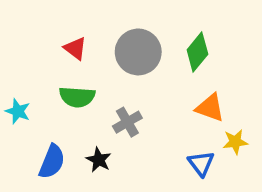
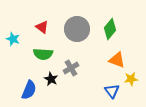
cyan star: (18, 111) -> (13, 39), moved
black star: (99, 160) -> (51, 79), moved

